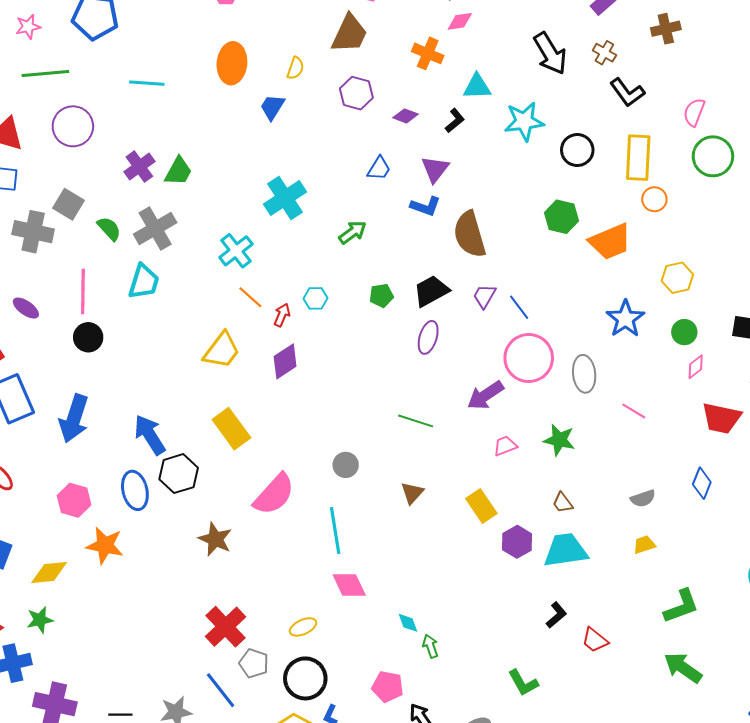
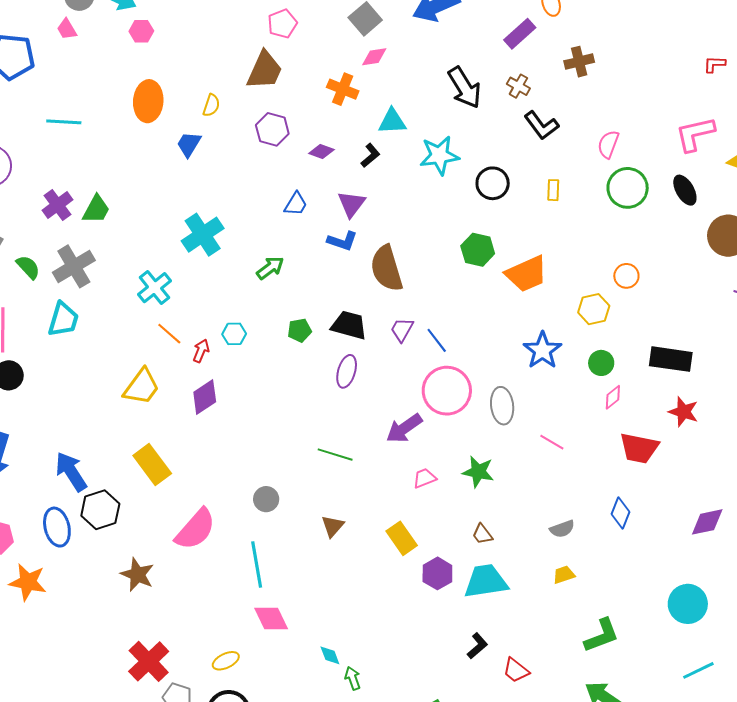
yellow rectangle: (638, 158) -> (553, 190), size x0.5
orange circle: (654, 199) -> (626, 276), moved
black trapezoid: (431, 291) -> (349, 325), turned 45

